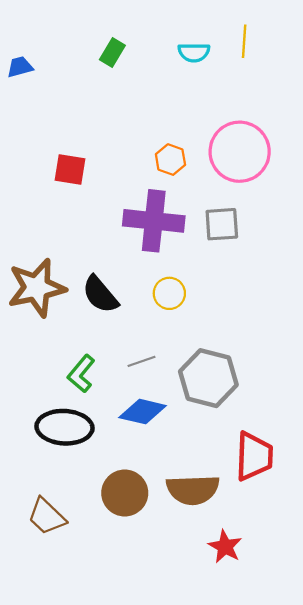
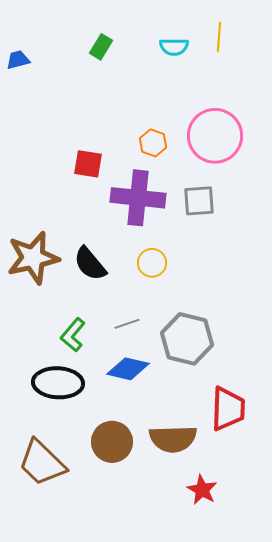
red square: (70, 170) -> (88, 164), moved
brown trapezoid: (47, 516) -> (42, 463), size x1.4

